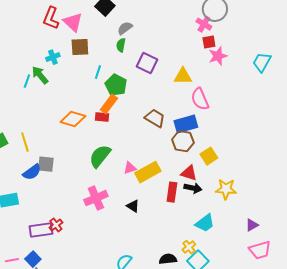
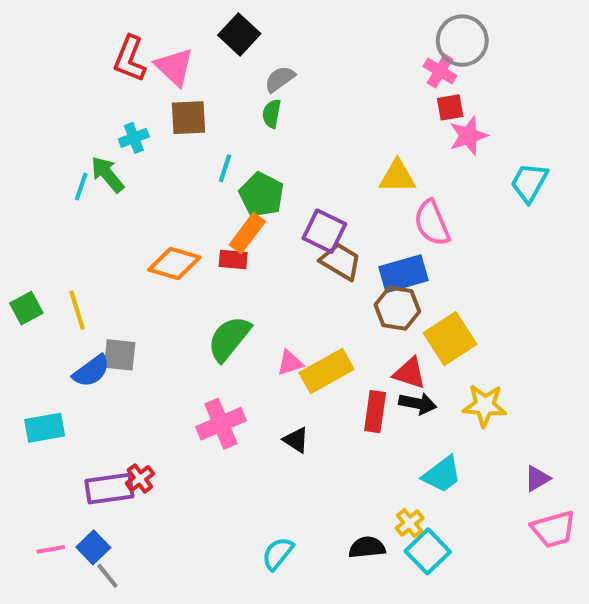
cyan trapezoid: (262, 62) -> (529, 182), moved
purple square: (147, 63) -> (324, 231), moved
yellow square: (209, 156) -> (450, 339), size x1.4

